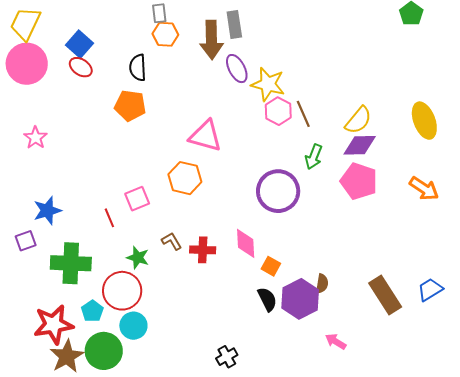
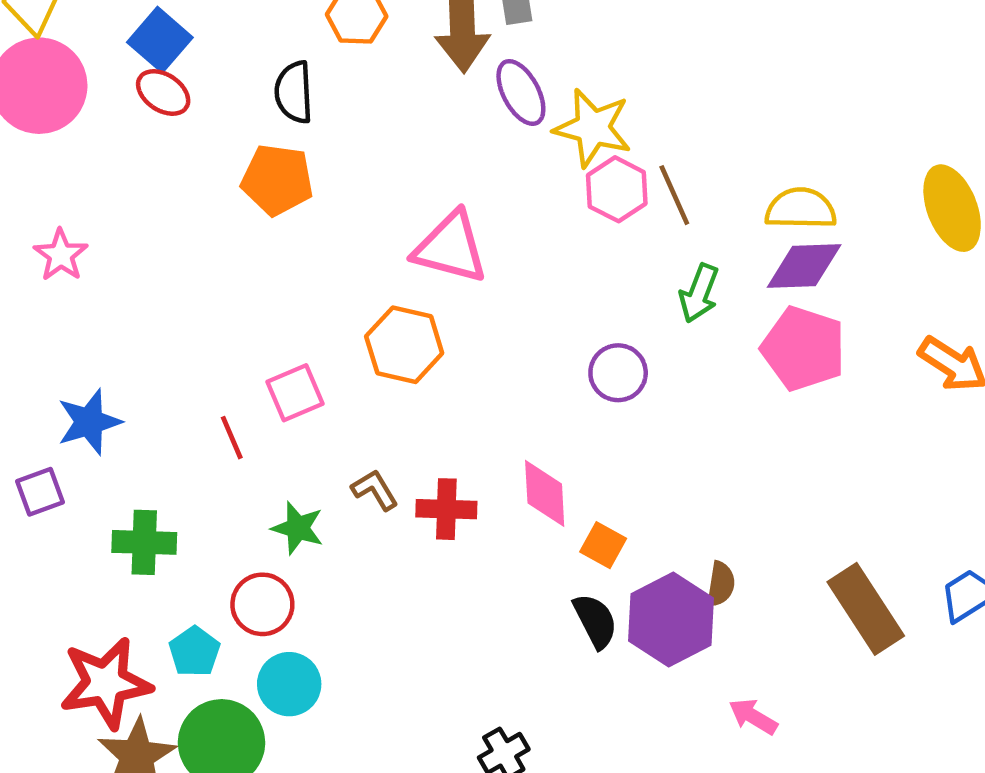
yellow semicircle: (358, 120) -> (801, 209), turned -128
purple circle: (278, 191) -> (618, 373), size x0.6
green cross: (71, 263) -> (144, 542), size x0.7
red circle: (122, 291) -> (262, 604), size x0.7

